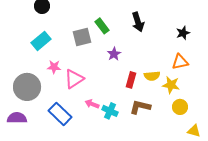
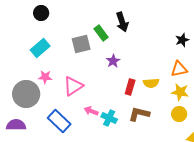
black arrow: (138, 22) -> (122, 22), moved
pink star: (54, 67) -> (45, 77), moved
yellow star: (171, 85) -> (180, 92), moved

